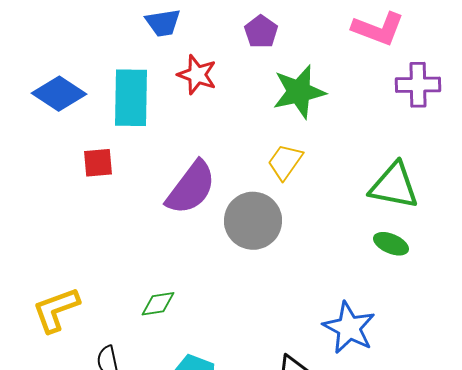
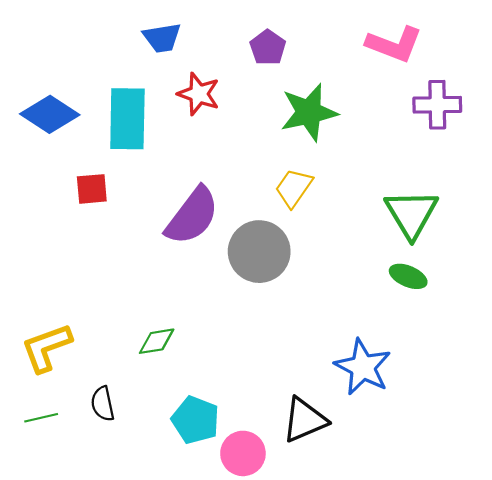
green triangle: (394, 186) -> (411, 214), turned 48

